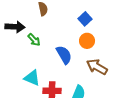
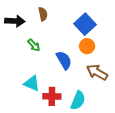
blue square: (85, 19) -> (85, 24), size x1.5
black arrow: (15, 27) -> (15, 21), moved

